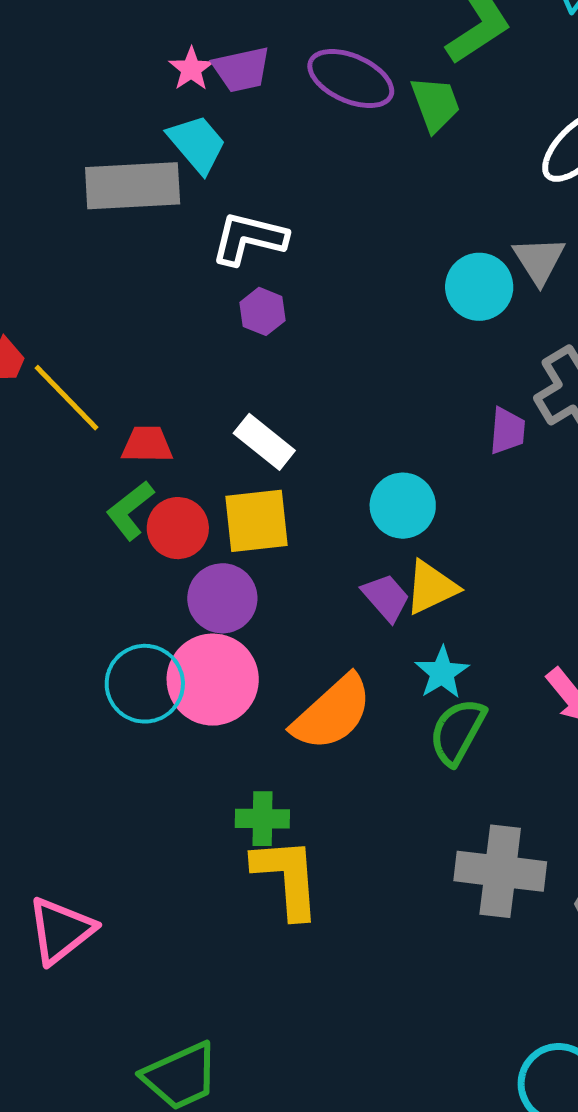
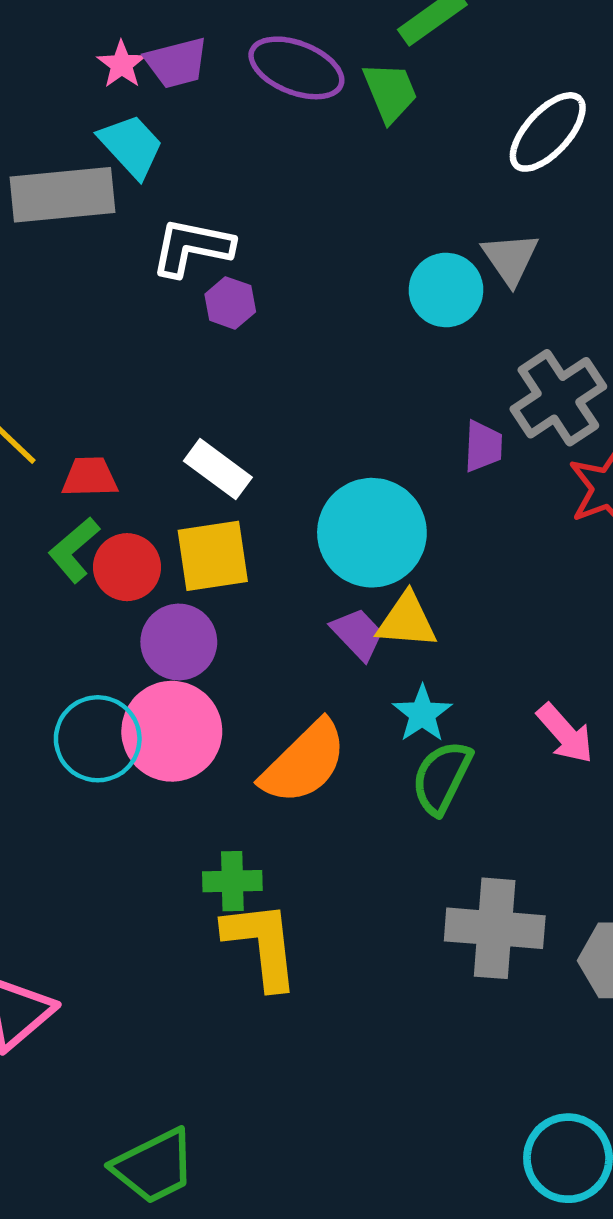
purple hexagon: (263, 311) -> (230, 303), moved
cyan circle: (403, 506) -> (372, 533), size x1.5
yellow triangle: (431, 587) -> (407, 621), turned 32

